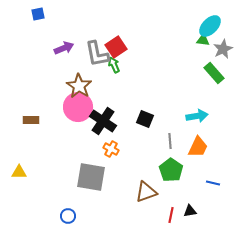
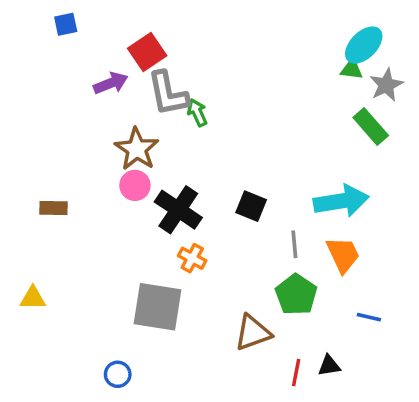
red square: (116, 47) -> (147, 52), moved
pink circle: (78, 107) -> (135, 185), size x0.6
cyan arrow: (197, 116) -> (341, 201), size x1.4
orange trapezoid: (198, 147) -> (343, 255), turned -50

